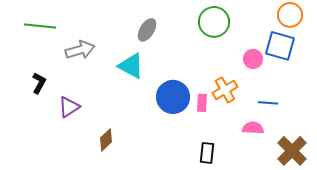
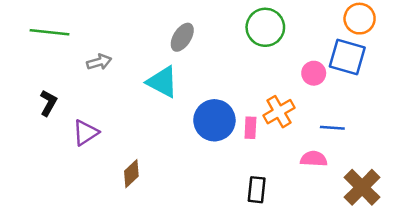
gray arrow: (80, 50) -> (99, 62), size x0.7

